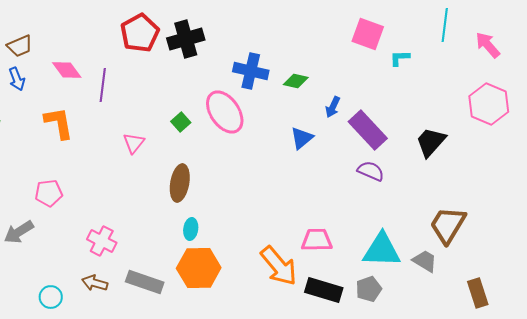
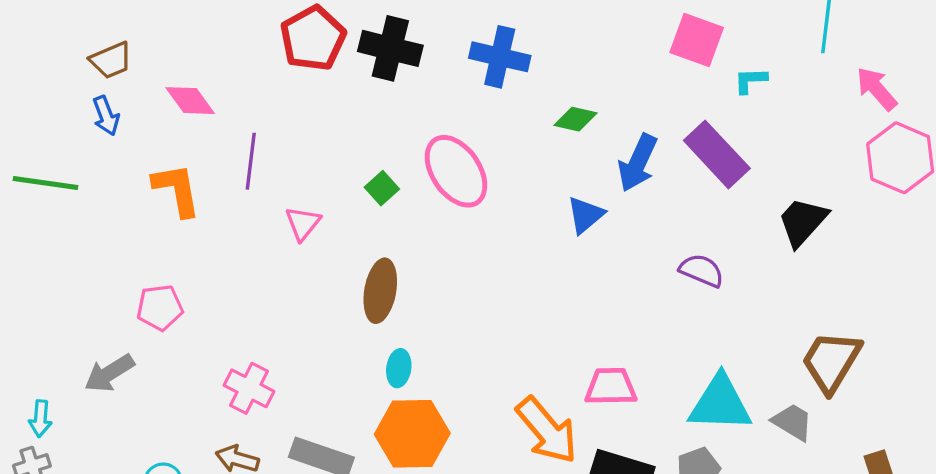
black cross: (186, 39) -> (390, 48), turned 30
pink arrow: (488, 45) -> (877, 89), moved
blue cross: (251, 71) -> (500, 57), moved
purple line: (103, 85) -> (251, 161), moved
blue arrow: (333, 107) -> (638, 163), size x1.6
purple rectangle: (368, 130) -> (717, 154), moved

